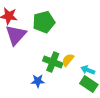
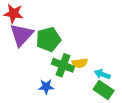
green pentagon: (44, 22) -> (48, 39), moved
yellow semicircle: (68, 60) -> (80, 63), turned -136

